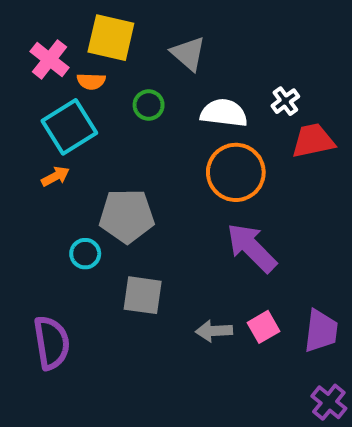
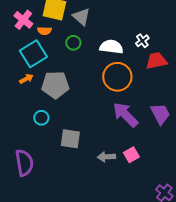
gray triangle: (188, 54) -> (81, 17), moved
gray pentagon: (127, 216) -> (55, 85), moved
purple trapezoid: (321, 331) -> (160, 114), moved, turned -35

